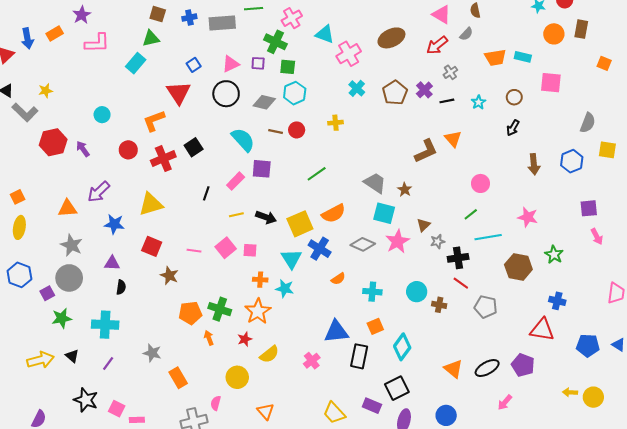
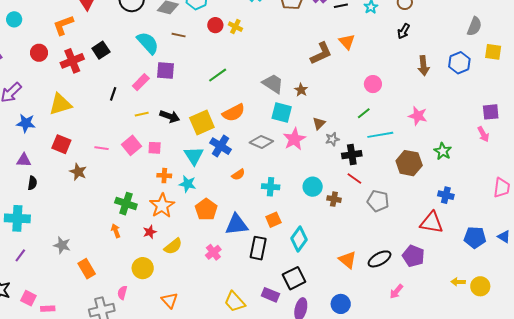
yellow cross: (335, 123) -> (235, 27), turned 32
red circle: (297, 130) -> (215, 25), moved
purple square: (589, 208) -> (491, 112), moved
orange pentagon: (190, 313) -> (206, 209), moved, turned -30

